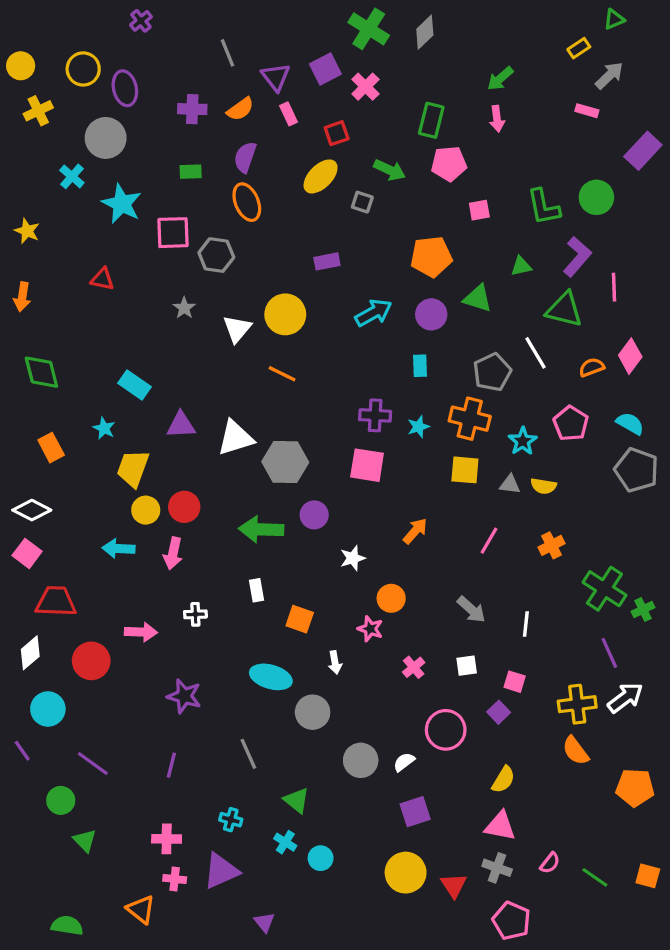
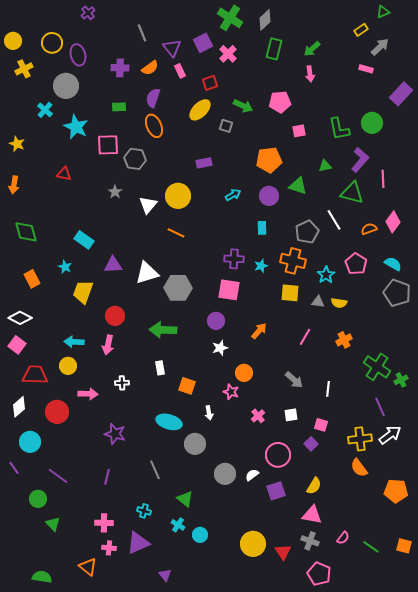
green rectangle: (431, 120) -> (274, 49), moved
cyan arrow: (373, 313) -> (233, 195), size x0.7
yellow circle: (146, 510) -> (68, 366), moved
purple circle: (314, 515) -> (216, 321), moved
purple square: (415, 812) -> (276, 491), moved

